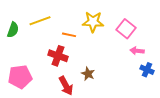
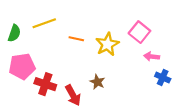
yellow star: (93, 22) -> (107, 44), moved, turned -30
red cross: (58, 56) -> (45, 84), moved
pink pentagon: (20, 77) -> (22, 66), moved

